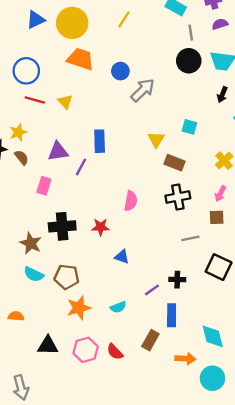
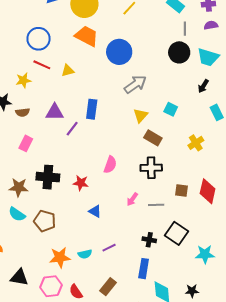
blue circle: (120, 71) -> (119, 52), size x1.6
gray arrow: (143, 90) -> (135, 84), moved
yellow triangle: (65, 102) -> (68, 71), turned 48
yellow star: (18, 132) -> (23, 80), moved
brown semicircle: (22, 157) -> (23, 112), turned 112
pink rectangle: (44, 186) -> (26, 143), moved
pink arrow: (220, 194) -> (132, 199), moved
brown star: (31, 243) -> (19, 187), turned -30
black cross: (177, 280) -> (149, 240), moved
purple line: (152, 290) -> (109, 248), moved
orange star: (79, 308) -> (60, 257), moved
blue rectangle: (172, 315) -> (144, 269), moved

